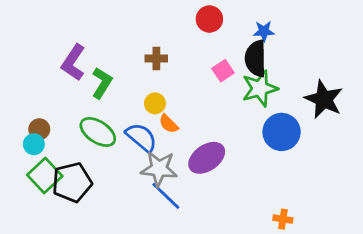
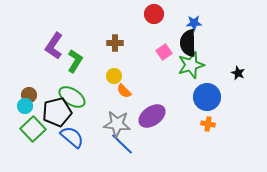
black star: (324, 99) -> (238, 73), size x0.5
blue semicircle: (141, 137) -> (72, 137), moved
black pentagon: (72, 182) -> (57, 112), moved
orange cross: (283, 219) -> (208, 124), moved

